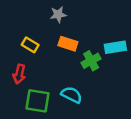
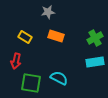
cyan rectangle: (115, 47) -> (95, 62), moved
green cross: (91, 61) -> (95, 38), moved

